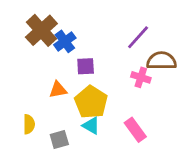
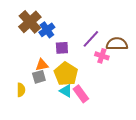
purple line: (138, 37) -> (91, 39), moved
pink rectangle: (135, 130) -> (81, 94), moved
gray square: (59, 139) -> (39, 77), moved

